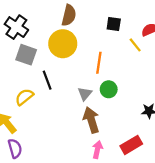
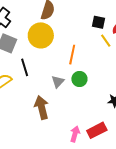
black square: (114, 24) -> (99, 22), moved
brown arrow: (91, 120) -> (42, 107), moved
pink arrow: (97, 150) -> (75, 134), moved

